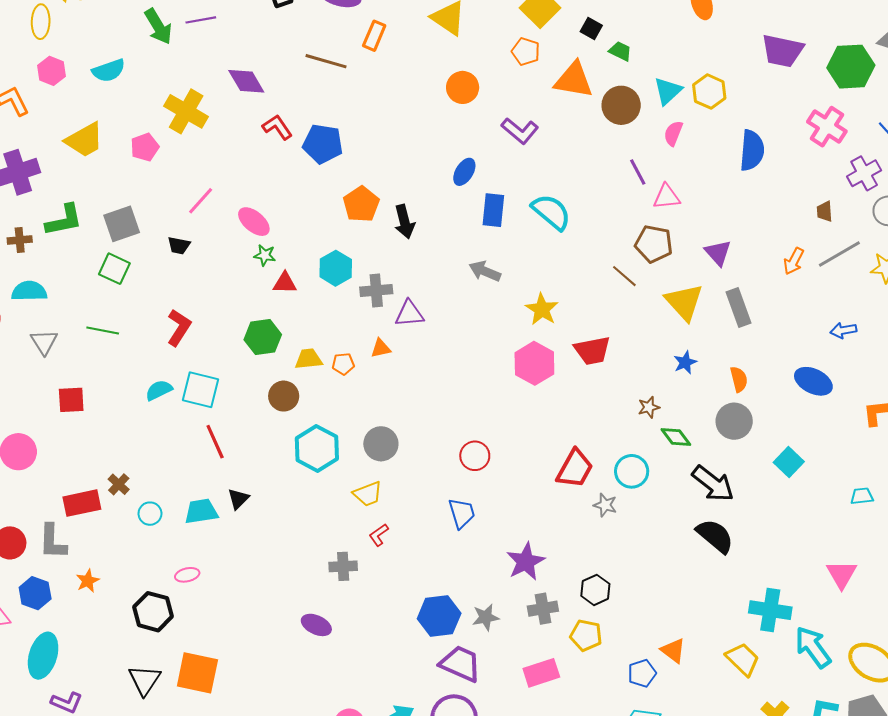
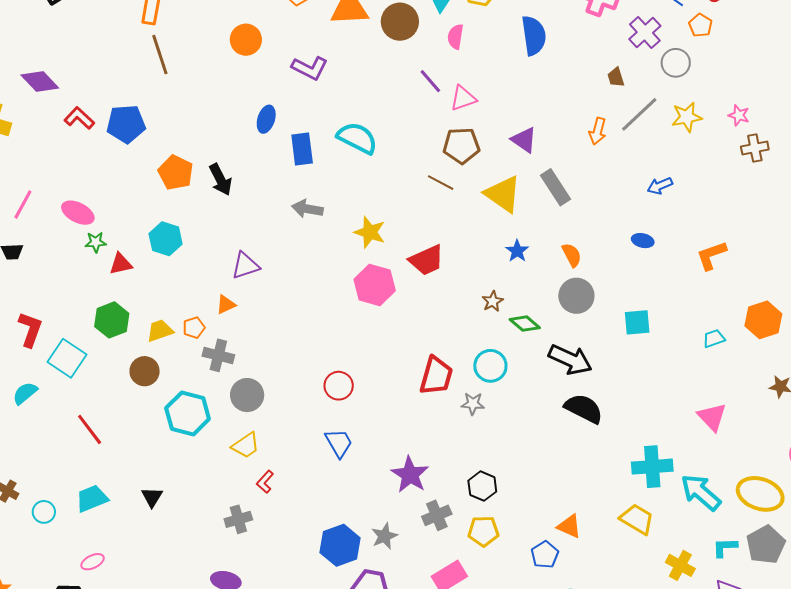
brown line: (326, 61) -> (160, 55), moved, turned 69
gray cross: (376, 290) -> (218, 355), moved, turned 32
blue ellipse: (813, 381) -> (643, 241), size x0.6
cyan square: (200, 390) -> (67, 358), moved, turned 33
cyan square: (789, 462) -> (637, 322), turned -36
black triangle: (238, 499) -> (152, 497), moved

